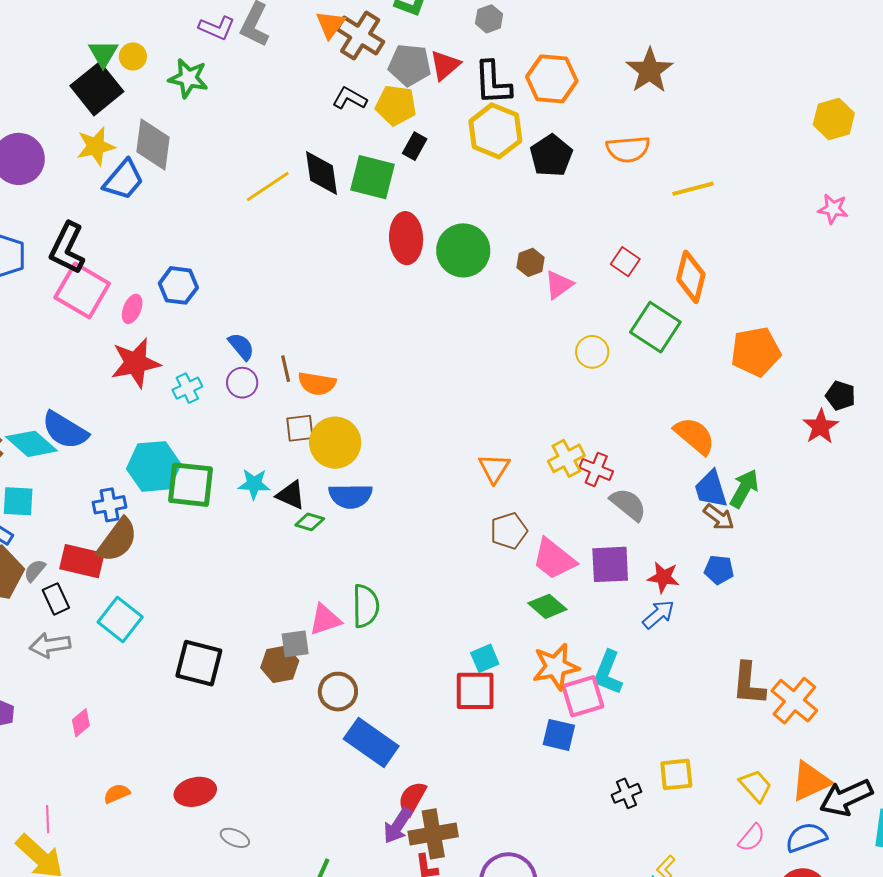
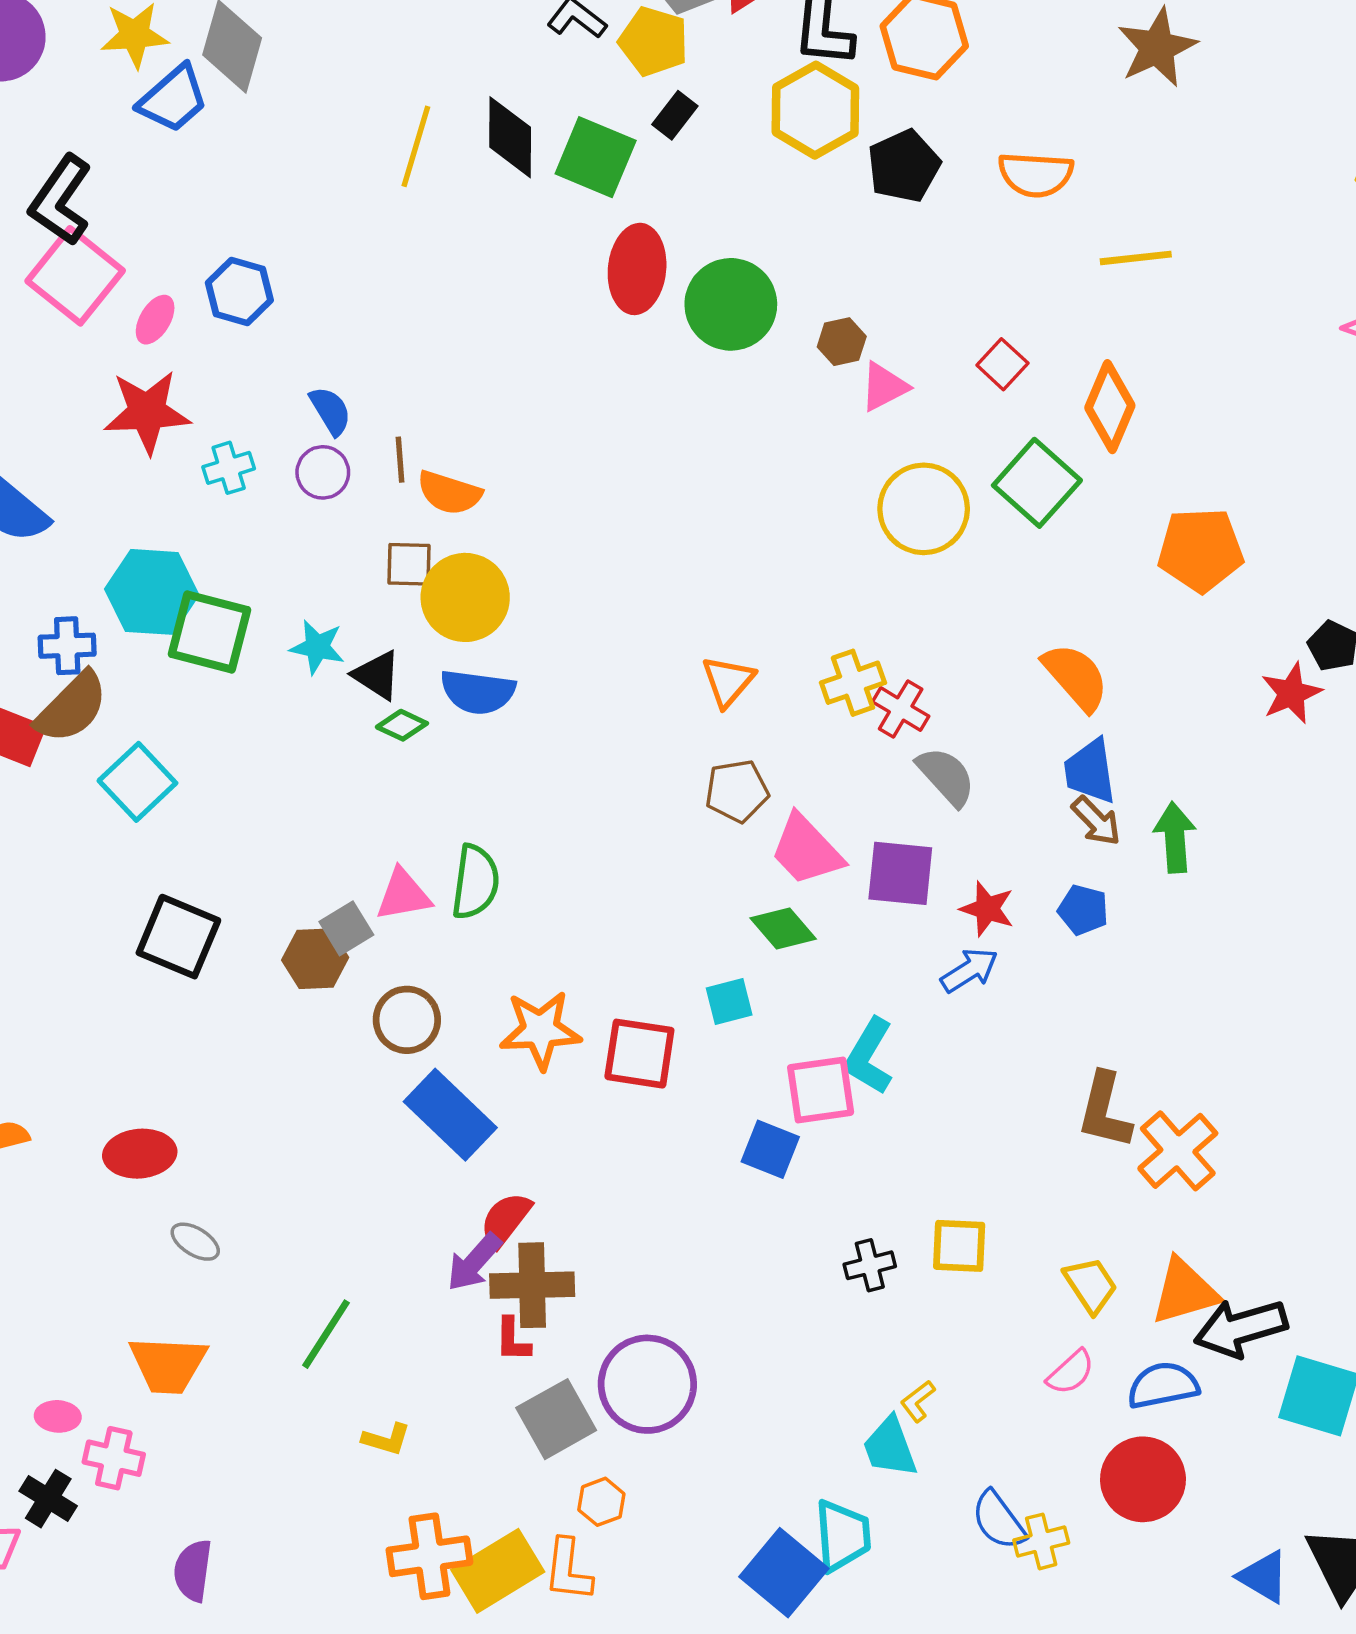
brown star: (650, 70) -> (1157, 47), moved
yellow line: (268, 186) -> (416, 146), turned -48
yellow circle: (592, 352) -> (924, 509), size x1.6
green arrow: (744, 489) -> (1175, 837), moved, turned -42
cyan square: (120, 619) -> (137, 782), moved
gray square: (295, 644) -> (346, 928), turned -32
cyan square: (485, 658) -> (729, 1002), moved
orange star: (556, 667) -> (540, 1030), moved

